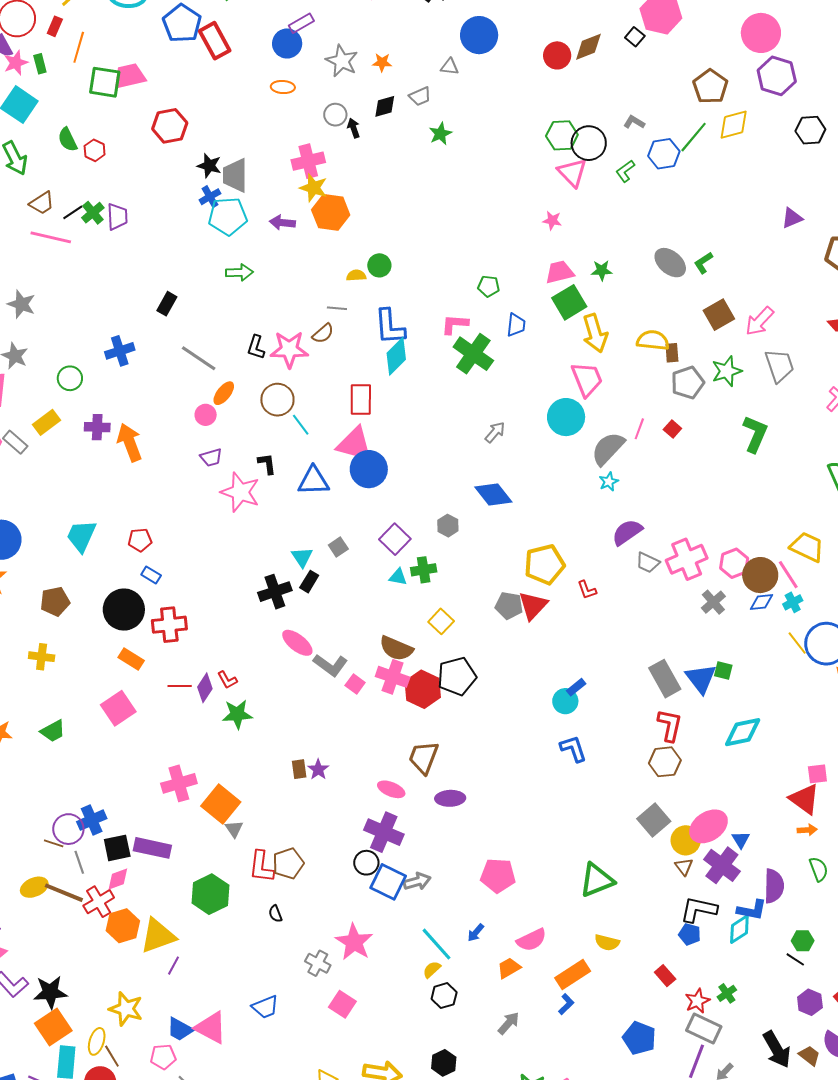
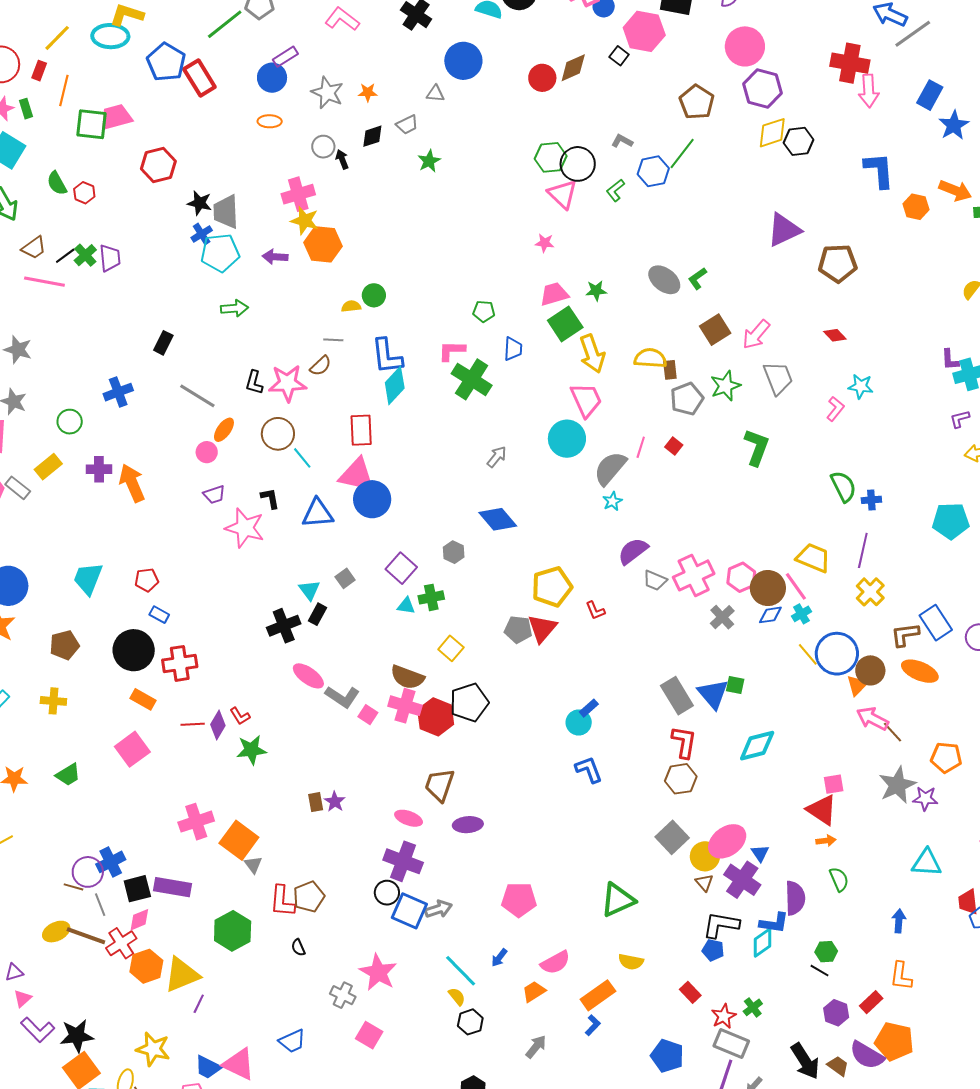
yellow diamond: (734, 125) -> (772, 133), moved
purple triangle: (792, 218) -> (784, 230), size x1.6
yellow semicircle: (432, 970) -> (457, 996), turned 96

